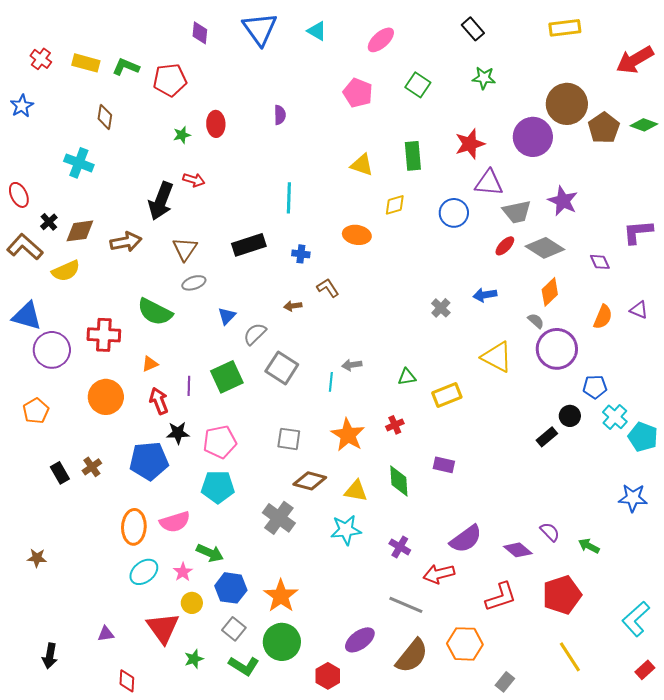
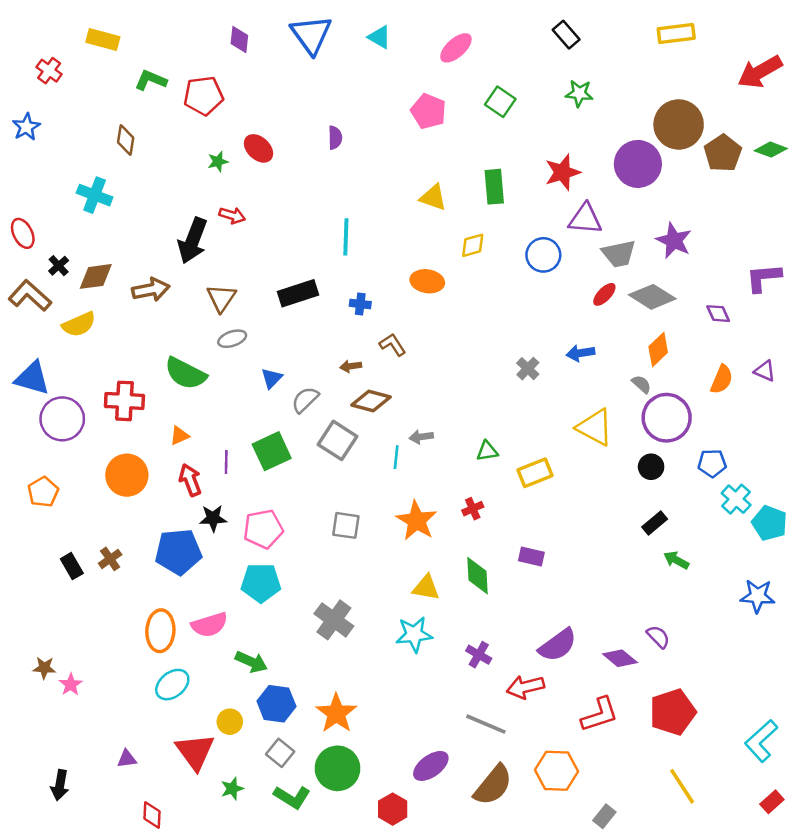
yellow rectangle: (86, 63) -> (103, 39), moved
red ellipse: (216, 124) -> (259, 148), turned -45
black circle: (570, 416) -> (651, 467), moved
brown diamond: (310, 481) -> (371, 401), moved
green arrow: (589, 546) -> (676, 560), moved
pink star: (183, 572) -> (71, 685), moved

